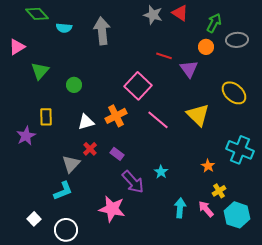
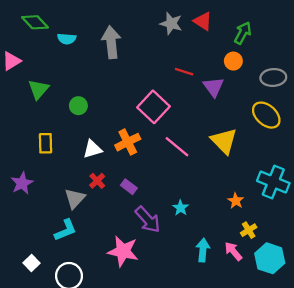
gray ellipse: (237, 40) -> (273, 77), moved
purple star: (26, 136) -> (22, 183), moved

